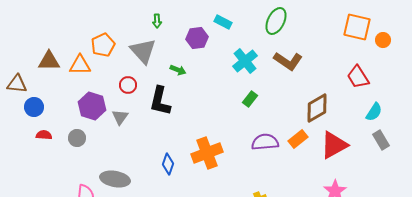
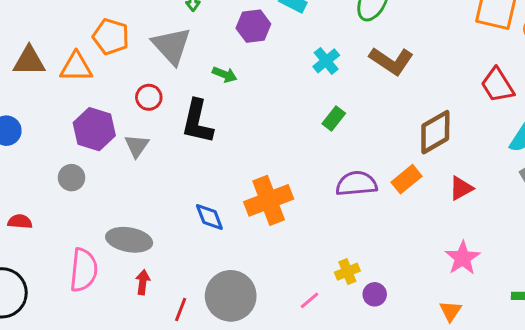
orange pentagon: (103, 45) -> (111, 37), turned -30
cyan cross: (245, 61) -> (326, 61), size x0.7
red semicircle: (44, 135) -> (20, 222), moved
red triangle: (334, 145) -> (461, 188), size x0.6
blue diamond: (168, 164) -> (209, 217), turned -40

